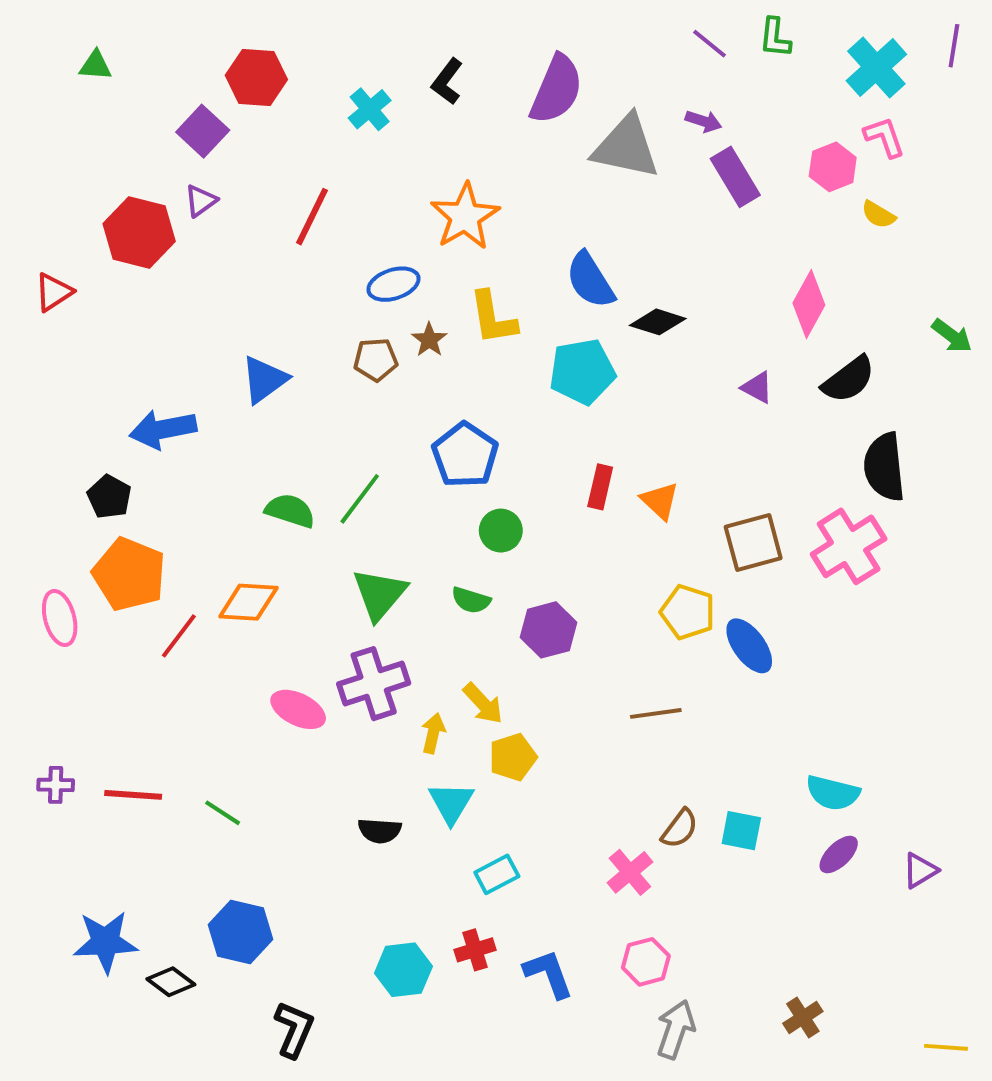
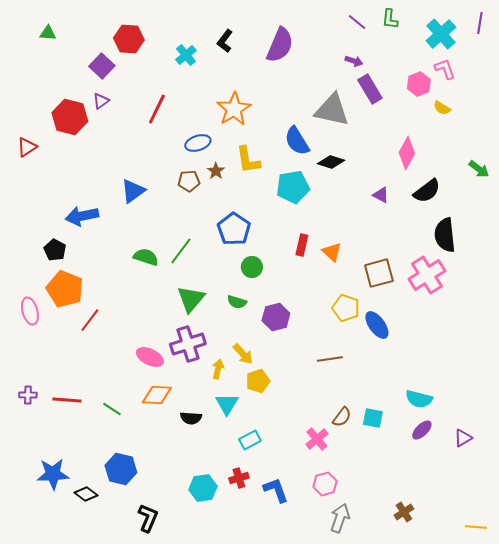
gray triangle: (626, 147) -> (332, 110), moved
orange diamond: (248, 602) -> (157, 395), moved

